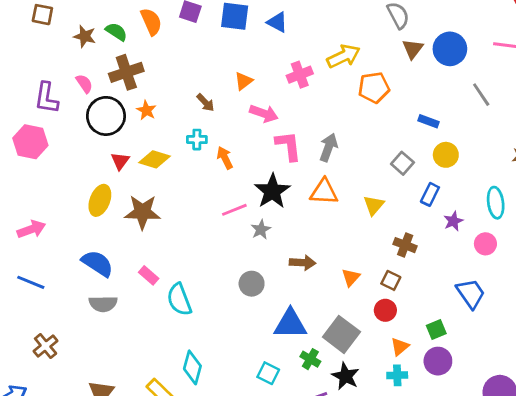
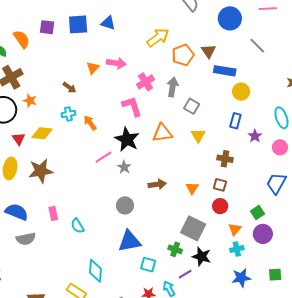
brown triangle: (413, 49) -> (209, 51), moved
pink cross: (300, 75) -> (145, 82), moved
pink arrow: (264, 113) -> (116, 63), moved
blue rectangle: (428, 121) -> (225, 71), size x1.5
gray arrow: (329, 147) -> (173, 87), moved
gray square: (402, 163) -> (192, 106), moved
pink rectangle: (149, 275) -> (53, 213), turned 48
blue trapezoid: (471, 293) -> (276, 183), turned -105
cyan semicircle: (179, 300) -> (77, 226), size x0.7
blue triangle: (290, 324) -> (129, 241), moved

